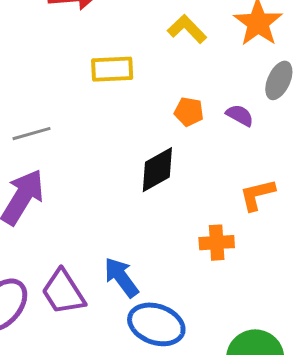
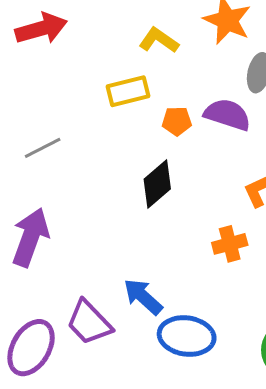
yellow rectangle: (112, 69) -> (128, 91), moved
purple semicircle: (240, 115) -> (227, 115), size x1.6
gray line: (32, 134) -> (43, 148), moved

